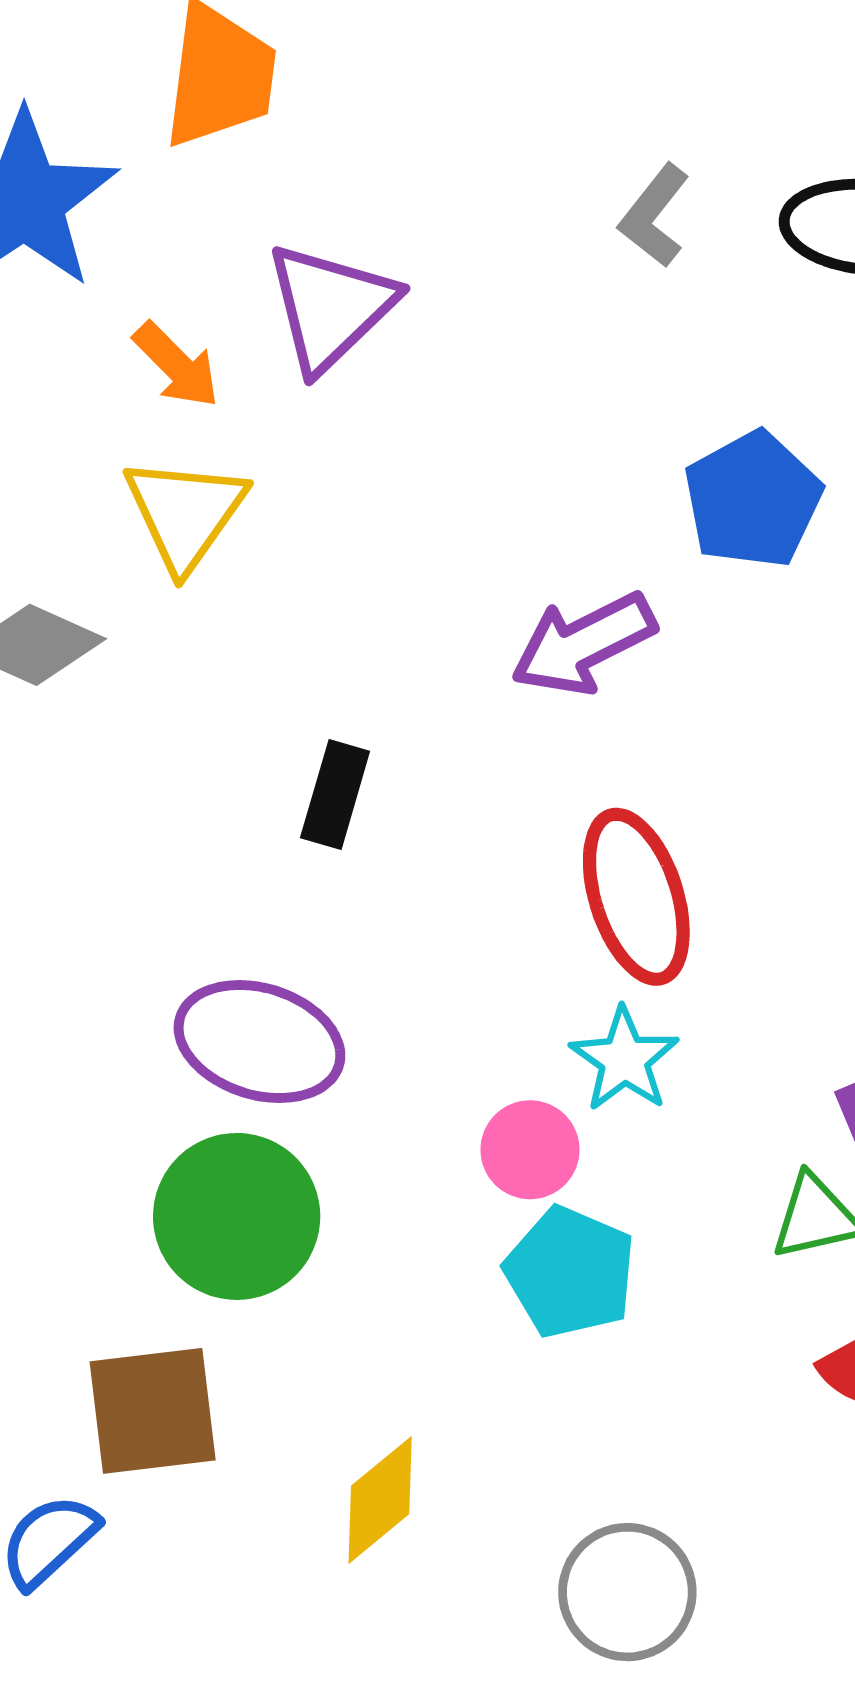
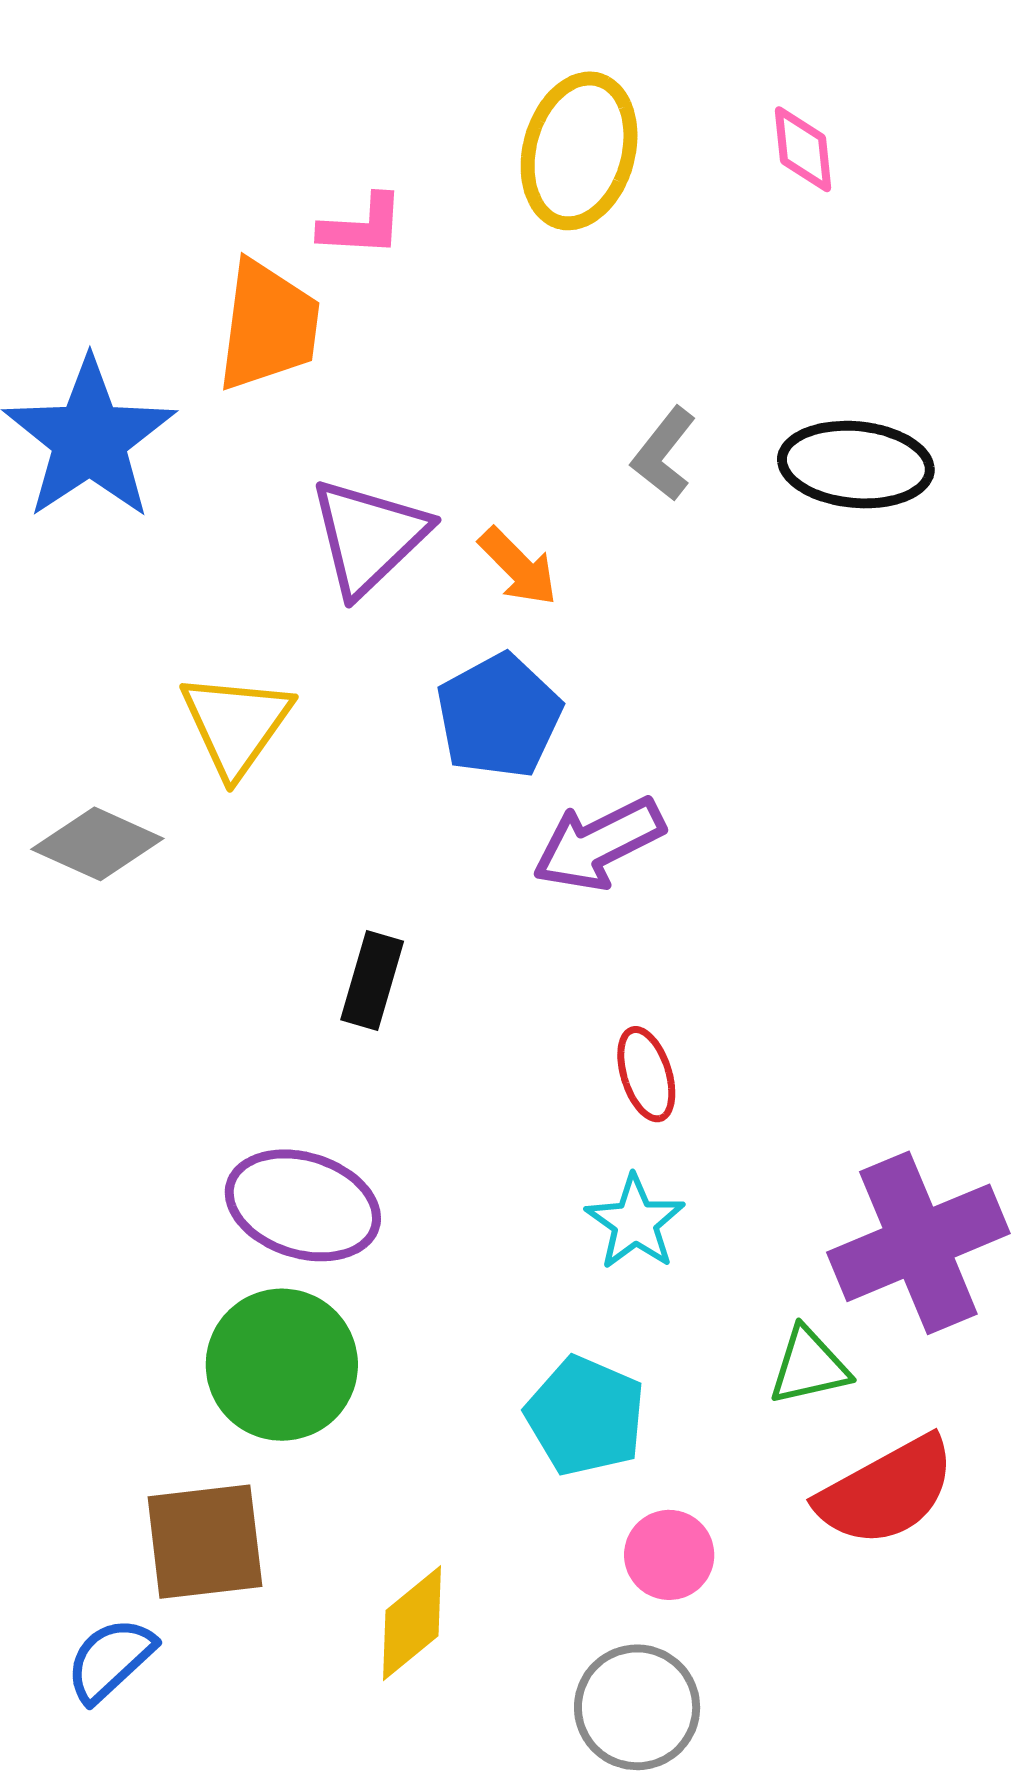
orange arrow: (176, 365) -> (518, 567), moved
blue pentagon: (753, 500) -> (499, 716), moved
red ellipse: (636, 897) -> (646, 1074), size x0.6
pink circle: (530, 1150) -> (669, 1555), moved

